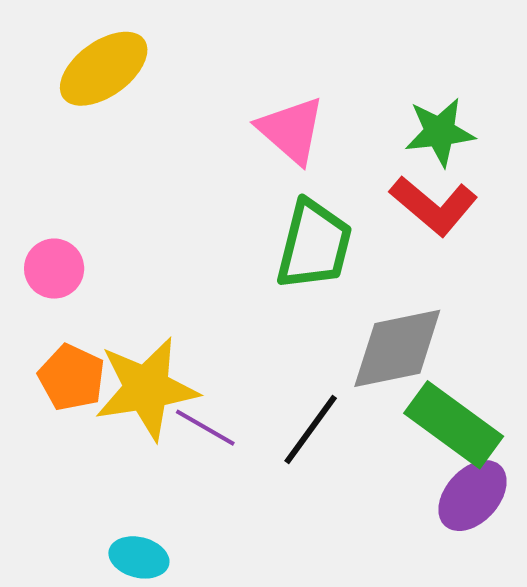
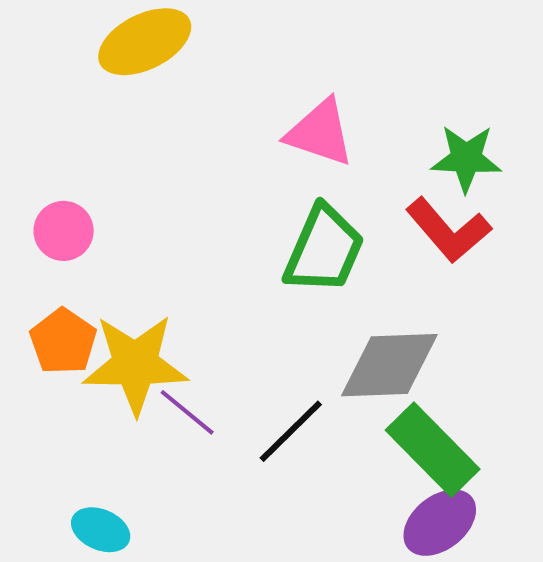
pink triangle: (291, 130) -> (320, 133), turned -32

